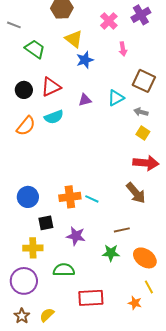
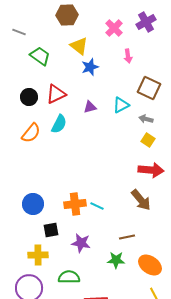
cyan semicircle: (54, 117) -> (59, 124), turned -42

